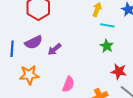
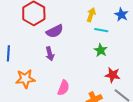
purple semicircle: (34, 42) -> (55, 31), moved
purple arrow: (54, 49) -> (50, 54), turned -64

